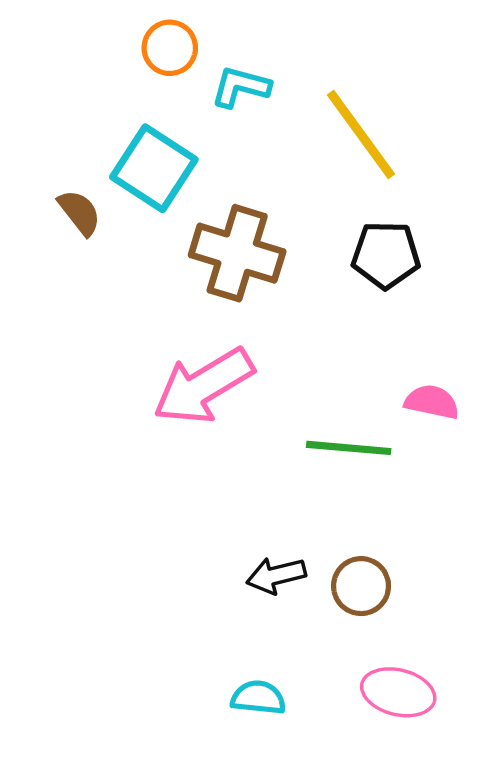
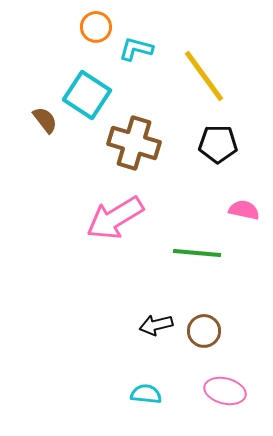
pink semicircle: (432, 402) -> (244, 210), moved

